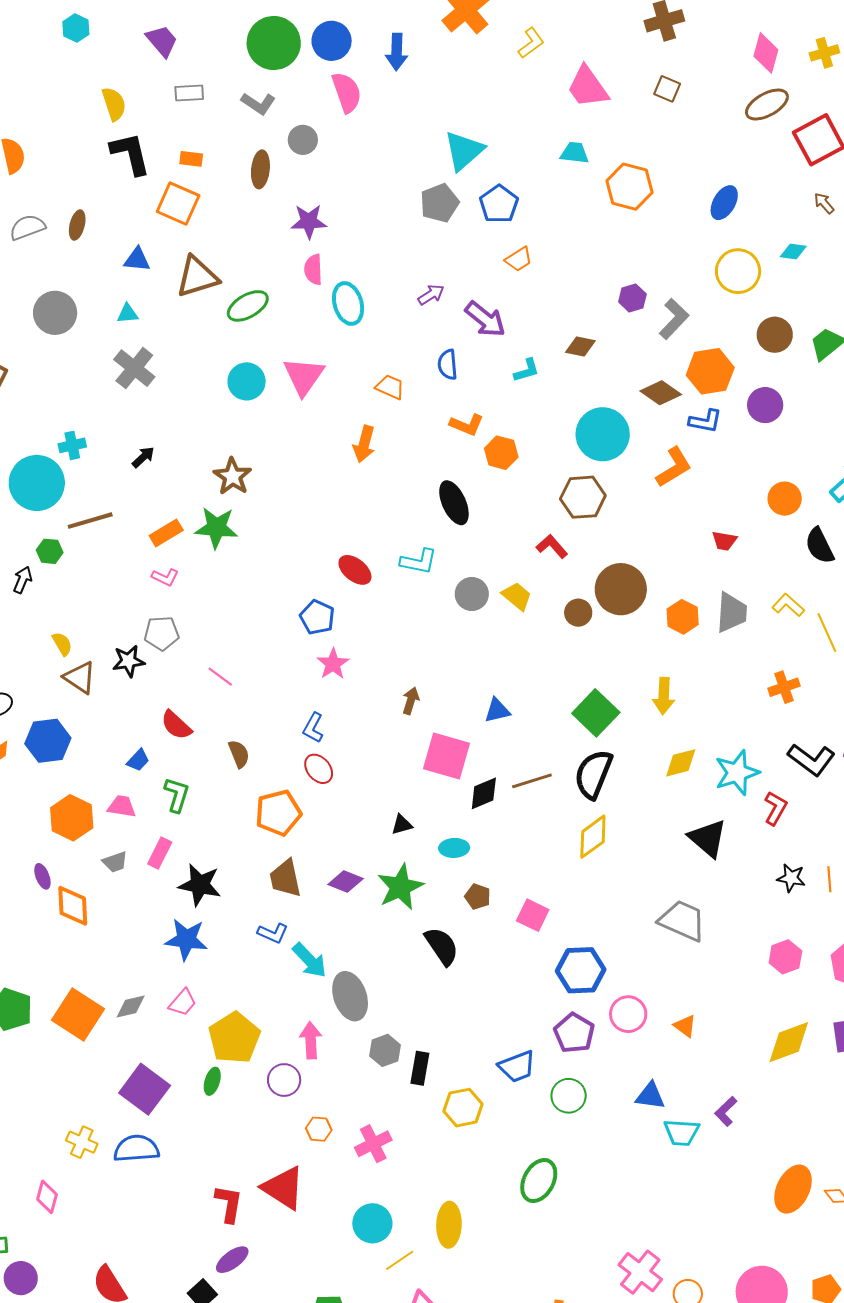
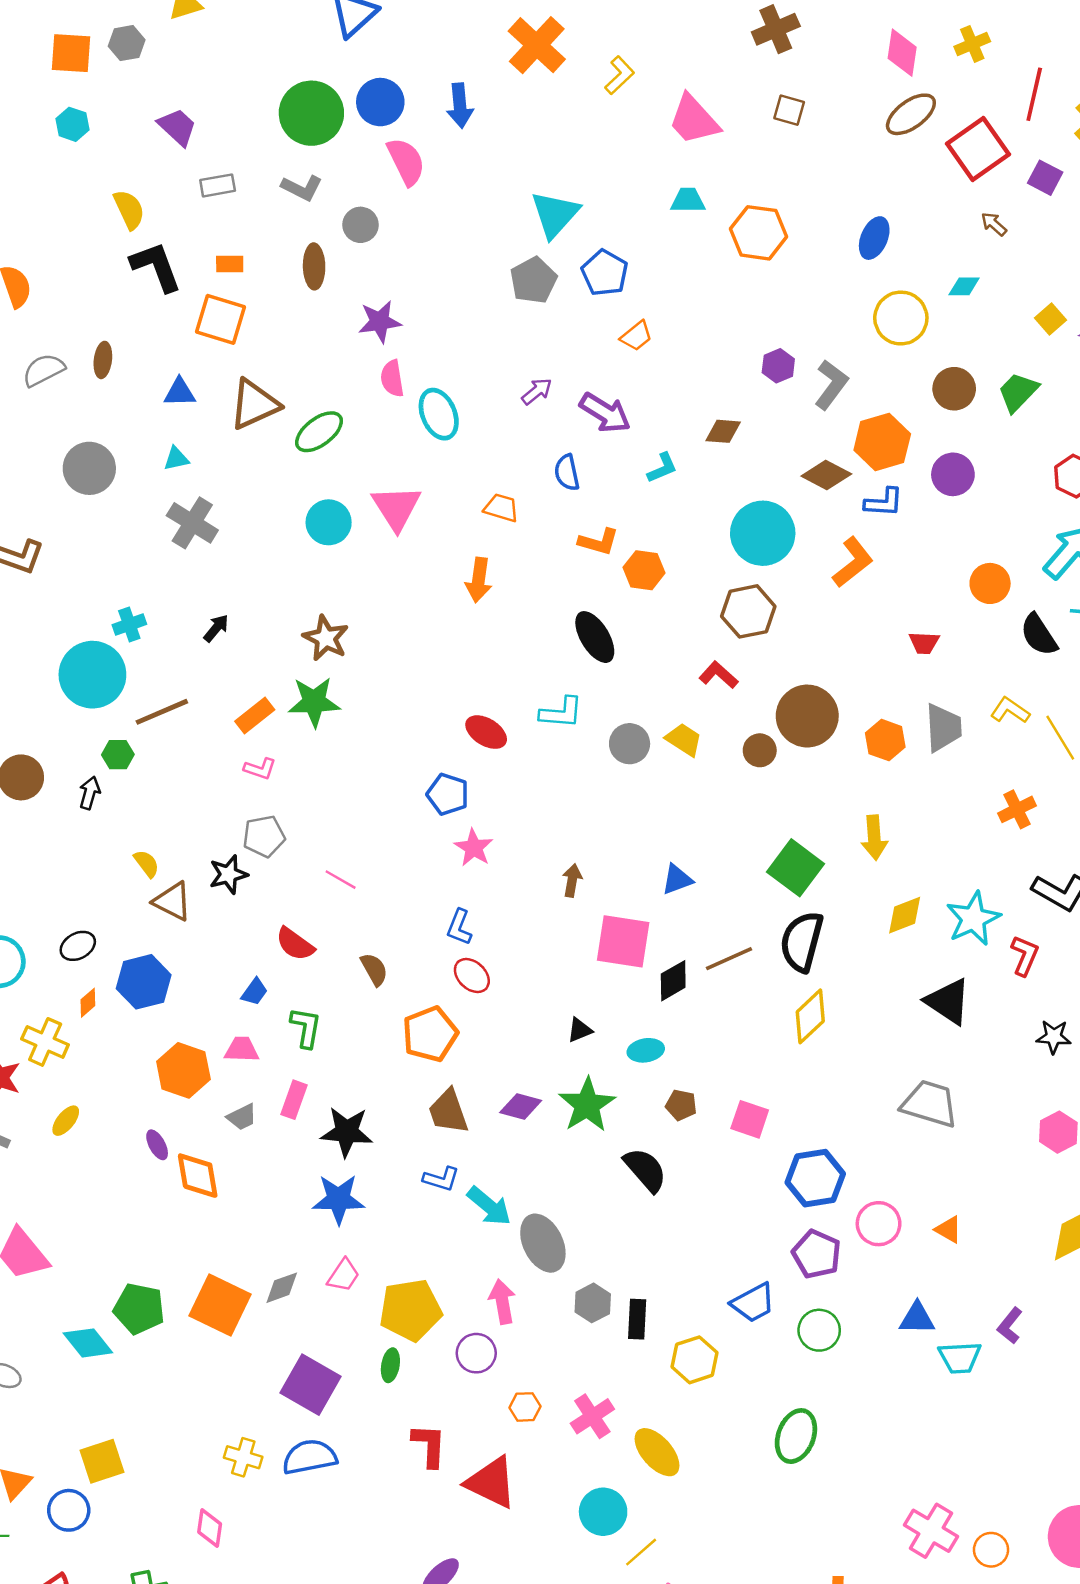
yellow pentagon: (234, 1038) -> (410, 1310), turned 30
red L-shape: (229, 1204) -> (429, 1445), moved
yellow ellipse: (449, 1225) -> (657, 1452), moved, turned -36

